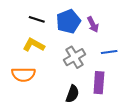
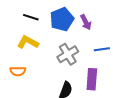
orange semicircle: (23, 74) -> (18, 71), size x0.7

